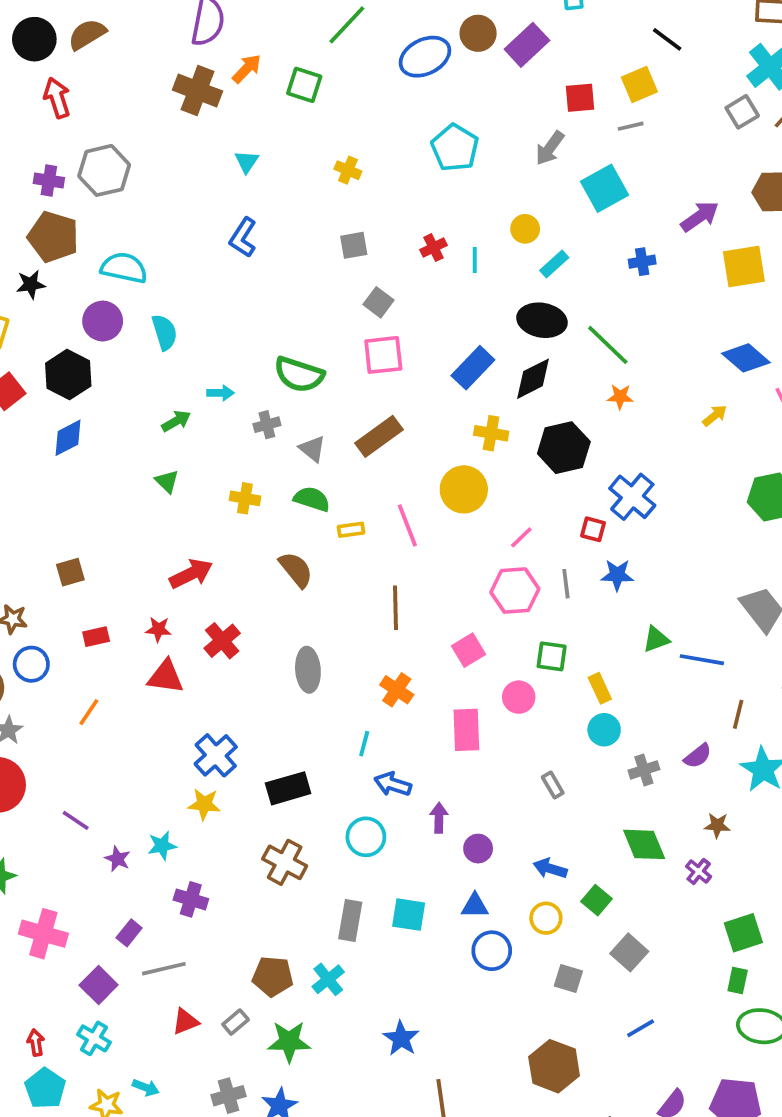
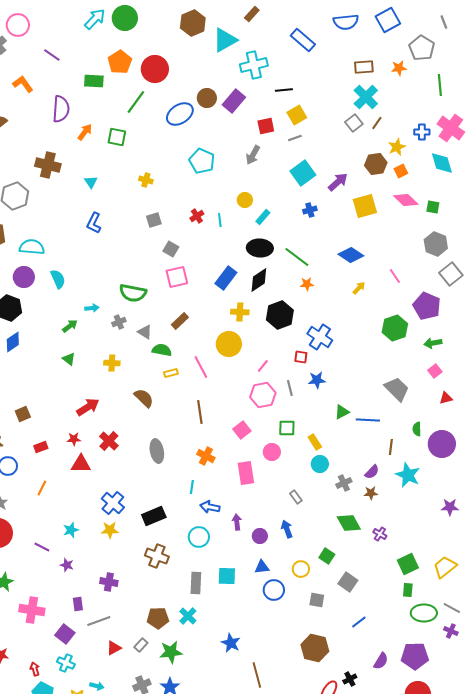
black line: (667, 39) -> (284, 90), moved, turned -36
brown cross: (198, 91) -> (48, 165), moved
cyan square: (604, 188) -> (303, 173), moved
blue diamond: (746, 358) -> (351, 255), moved
brown rectangle: (379, 436) -> (180, 321), size x0.7
green semicircle: (312, 499) -> (162, 350), moved
brown star: (717, 825) -> (371, 493), moved
cyan star: (162, 846) -> (71, 530), moved
blue arrow: (550, 868) -> (287, 529), moved, turned 60
purple rectangle: (129, 933) -> (78, 604), turned -40

